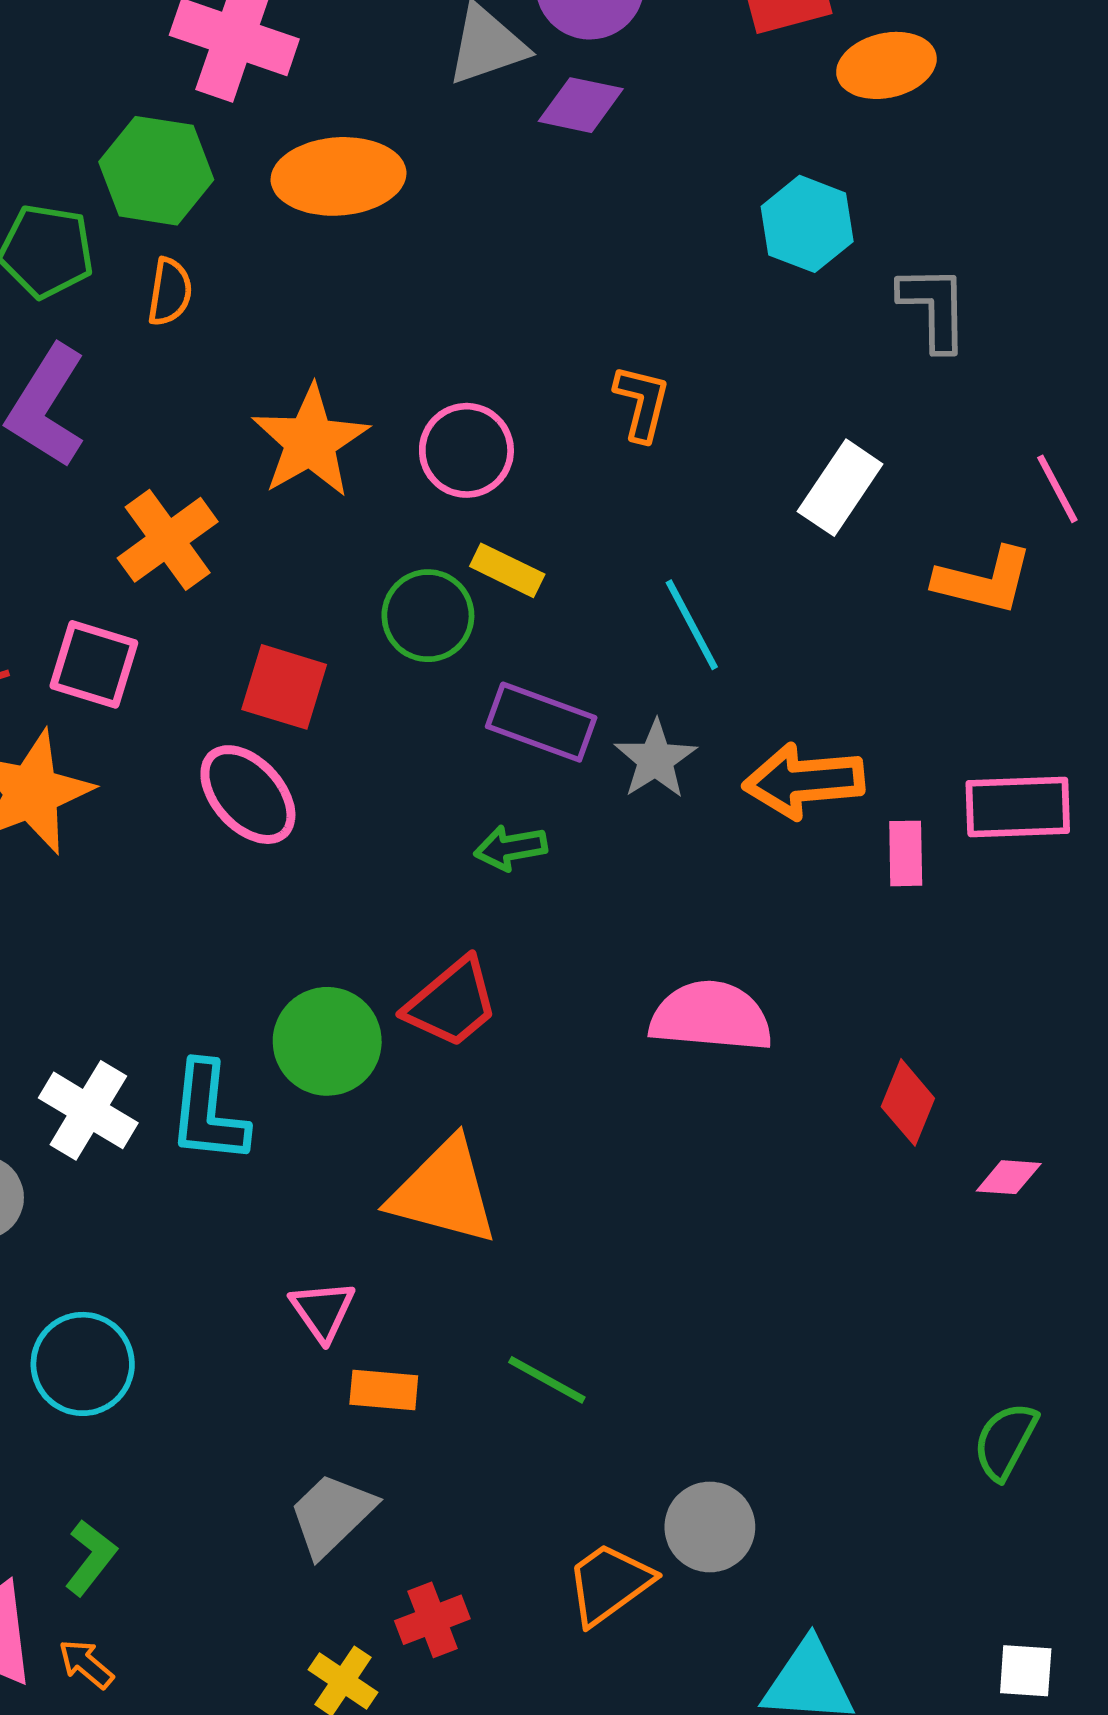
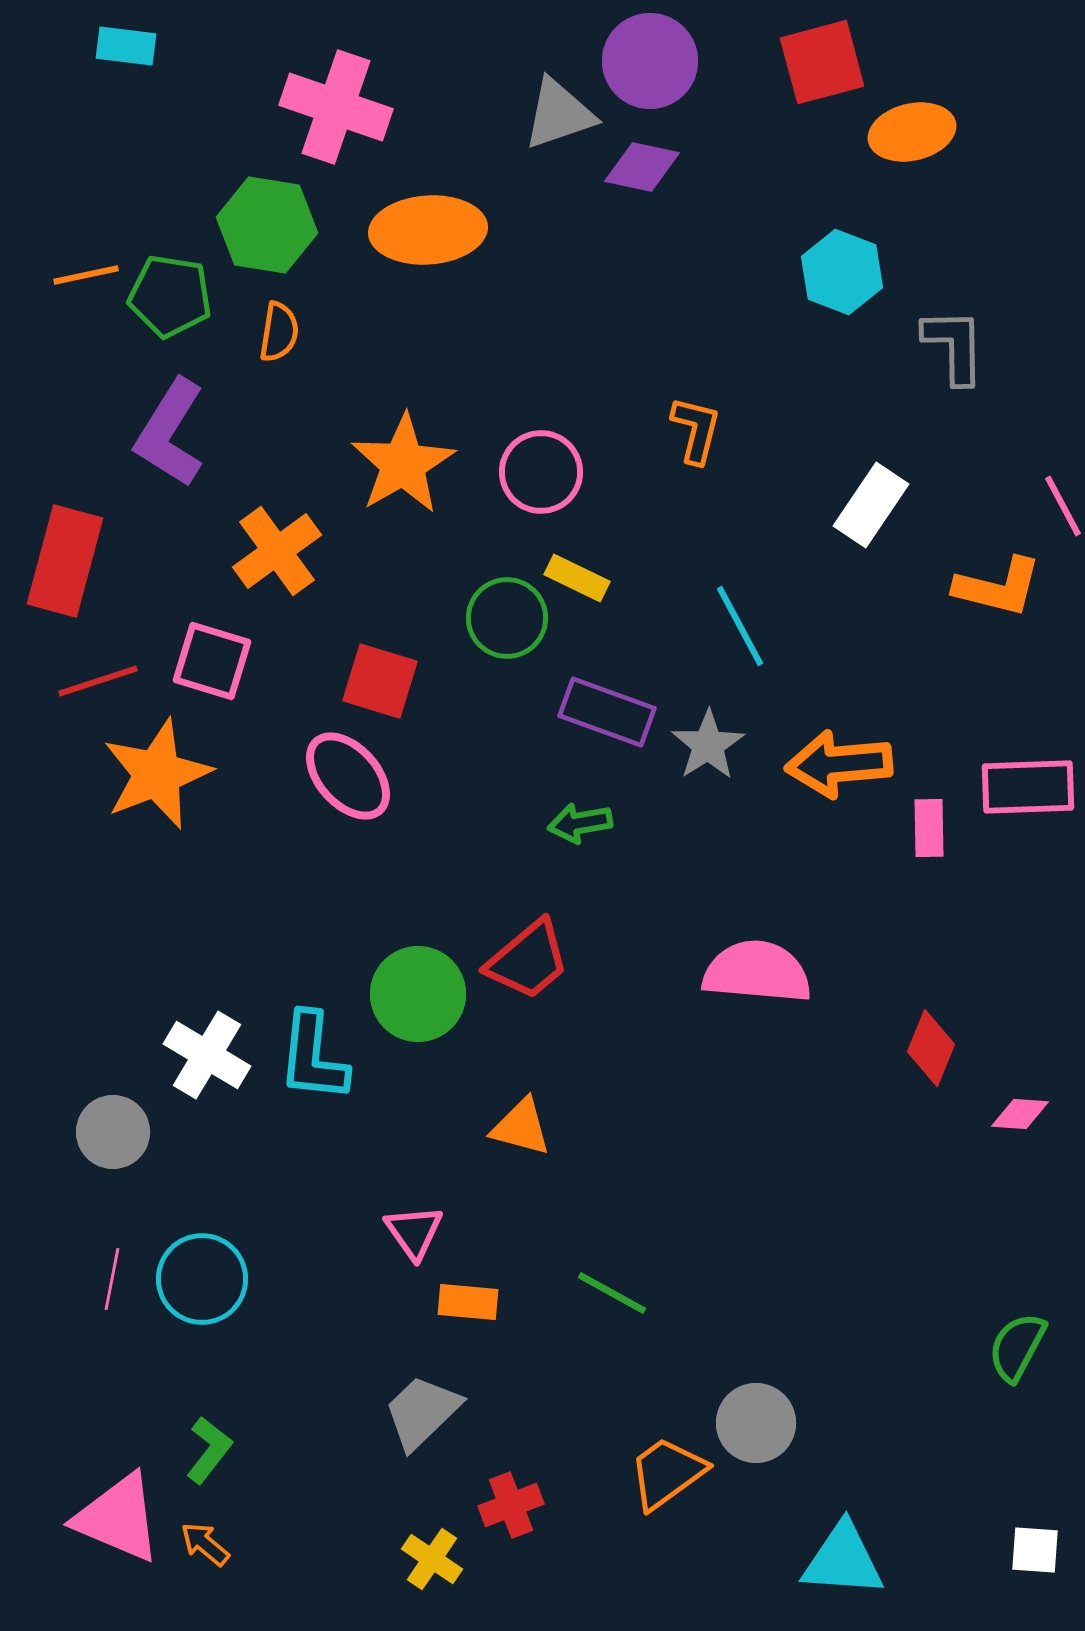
orange triangle: (444, 1192) -> (521, 1127), size x0.6

